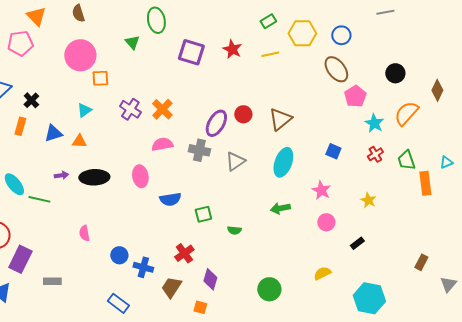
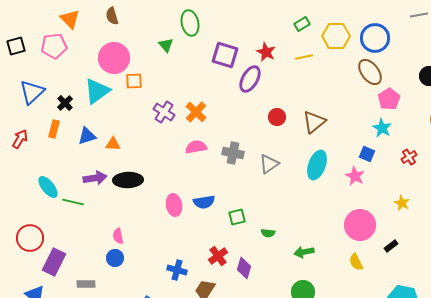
blue circle: (341, 35) -> (375, 38), size x1.5
cyan triangle: (84, 110) -> (97, 91), moved, size x1.8
purple ellipse: (216, 123) -> (250, 79), moved
cyan star: (374, 123) -> (382, 128), moved
purple arrow: (61, 175) -> (95, 178), size x1.6
pink ellipse: (140, 176) -> (174, 205), moved
pink star: (321, 190) -> (355, 176), moved
green arrow: (280, 208) -> (304, 252), moved
pink circle: (326, 222) -> (360, 225), size x1.8
blue circle: (119, 255) -> (115, 258), moved
yellow semicircle: (322, 273) -> (356, 262), moved, turned -90
purple diamond: (210, 279) -> (244, 268), moved

